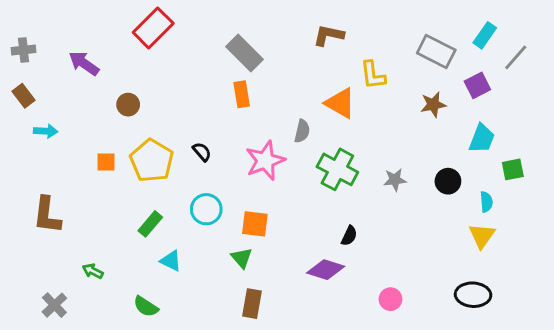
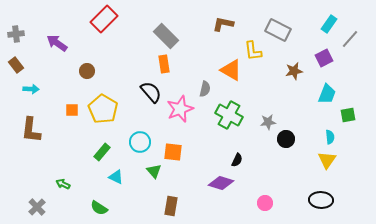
gray rectangle: (436, 52) -> (278, 30), moved
black semicircle: (202, 152) -> (151, 92), moved, size x1.6
black circle: (448, 181) -> (286, 139), moved
brown L-shape: (47, 215) -> (31, 130), moved
green triangle: (242, 258) -> (154, 171), moved

